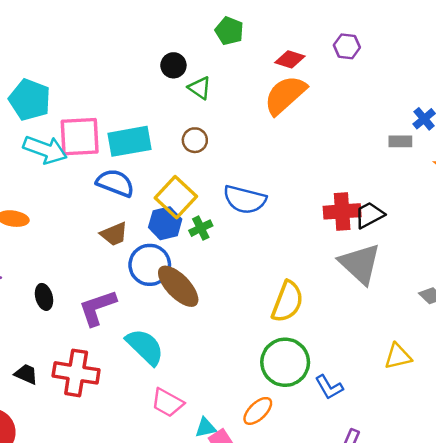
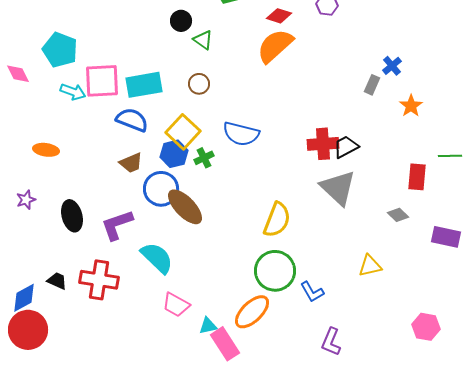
gray rectangle: (400, 141) -> (372, 85), turned -66
cyan arrow: (45, 150) -> (73, 92), size x0.7
black ellipse: (44, 297) -> (72, 216), size x1.4
orange ellipse: (258, 411) -> (252, 312), size x1.4

